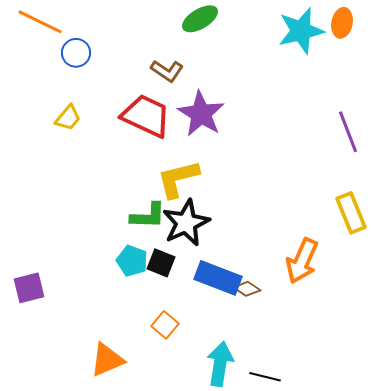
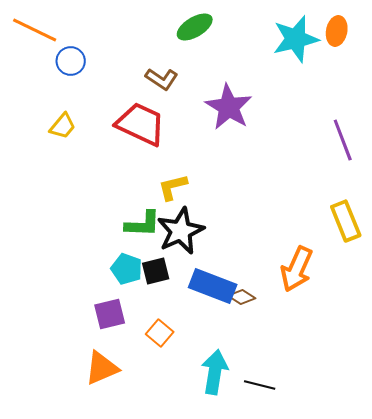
purple star: (201, 114) -> (229, 107), moved
yellow L-shape: (178, 179) -> (173, 187), size x0.7
black square: (161, 263) -> (156, 271), turned -36
purple square: (29, 288) -> (110, 314), moved

